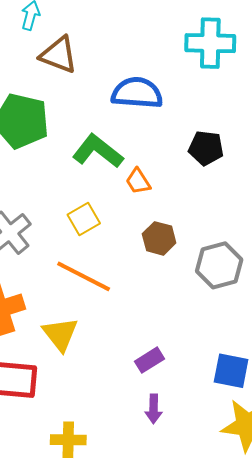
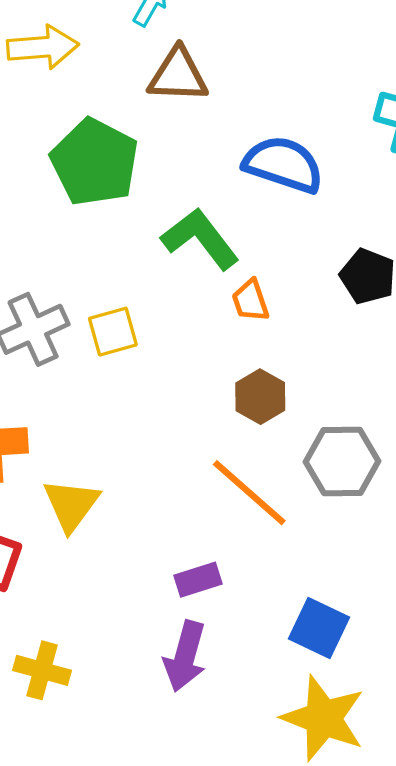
brown triangle: (59, 55) -> (178, 75), turned -33
yellow square: (84, 219) -> (113, 332), moved
orange line: (84, 276) -> (249, 493), moved
purple arrow: (154, 409) -> (185, 656), size x1.5

